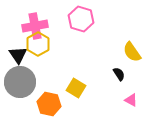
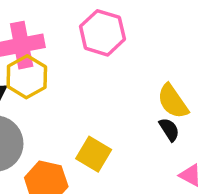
yellow semicircle: (132, 52) -> (173, 101), moved

